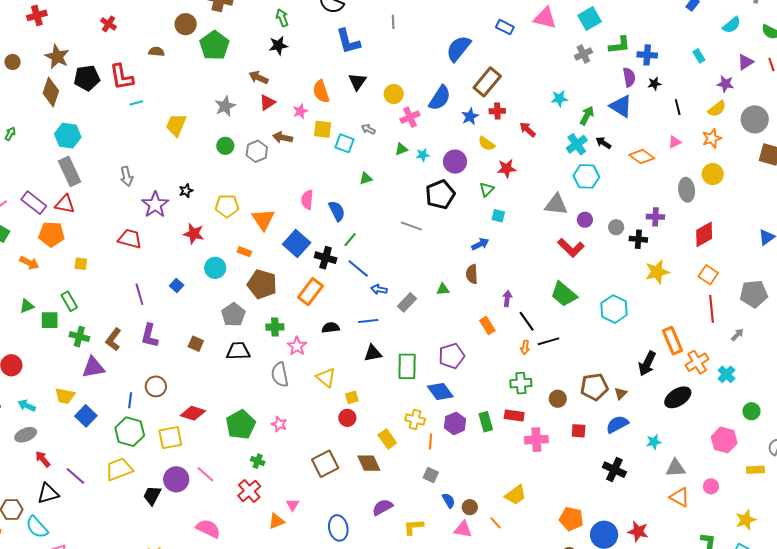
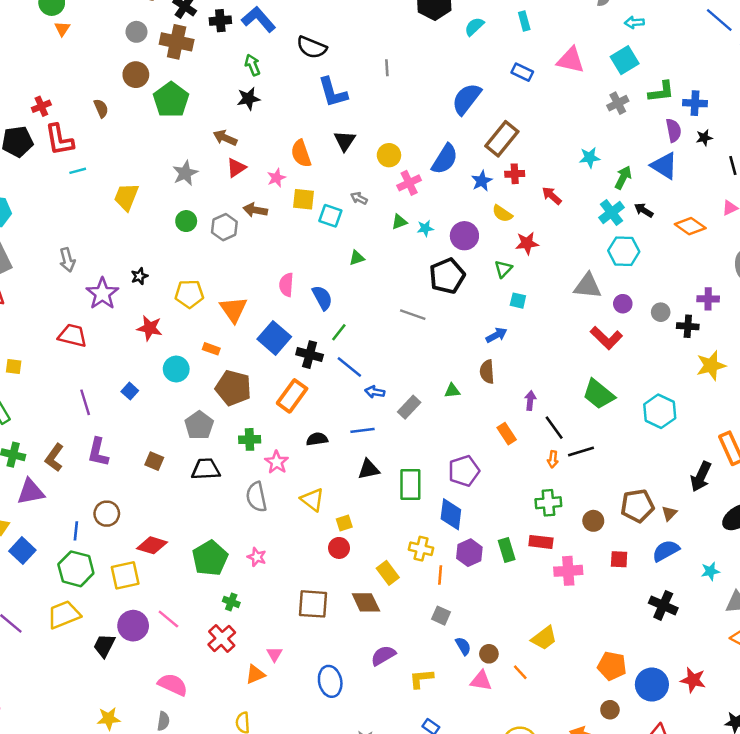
red cross: (109, 24) -> (41, 106), moved, turned 35
brown semicircle: (156, 52) -> (101, 108), turned 63
blue diamond: (440, 391) -> (451, 514), turned 44
brown square: (325, 464) -> (313, 604), turned 32

